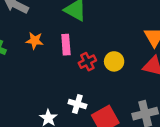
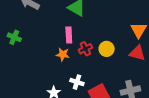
orange star: (35, 41) -> (63, 54), moved

